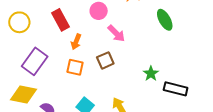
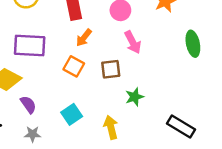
purple rectangle: (35, 61) -> (30, 46), turned 40
green star: (151, 74) -> (135, 97), moved

